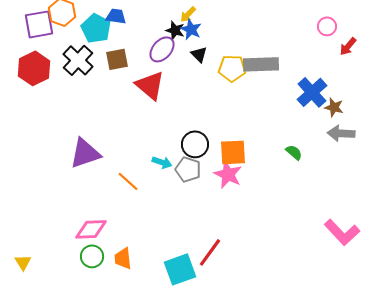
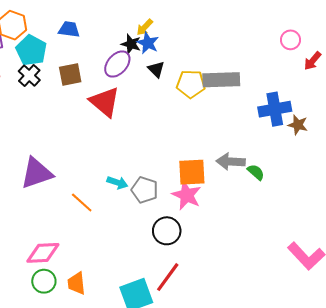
cyan pentagon: (96, 28) -> (31, 50), moved
black cross: (78, 60) -> (29, 76), size x0.7
blue cross: (312, 92) -> (275, 109), turned 32
gray arrow: (341, 133) -> (231, 162), moved
black circle: (195, 144) -> (167, 231), moved

